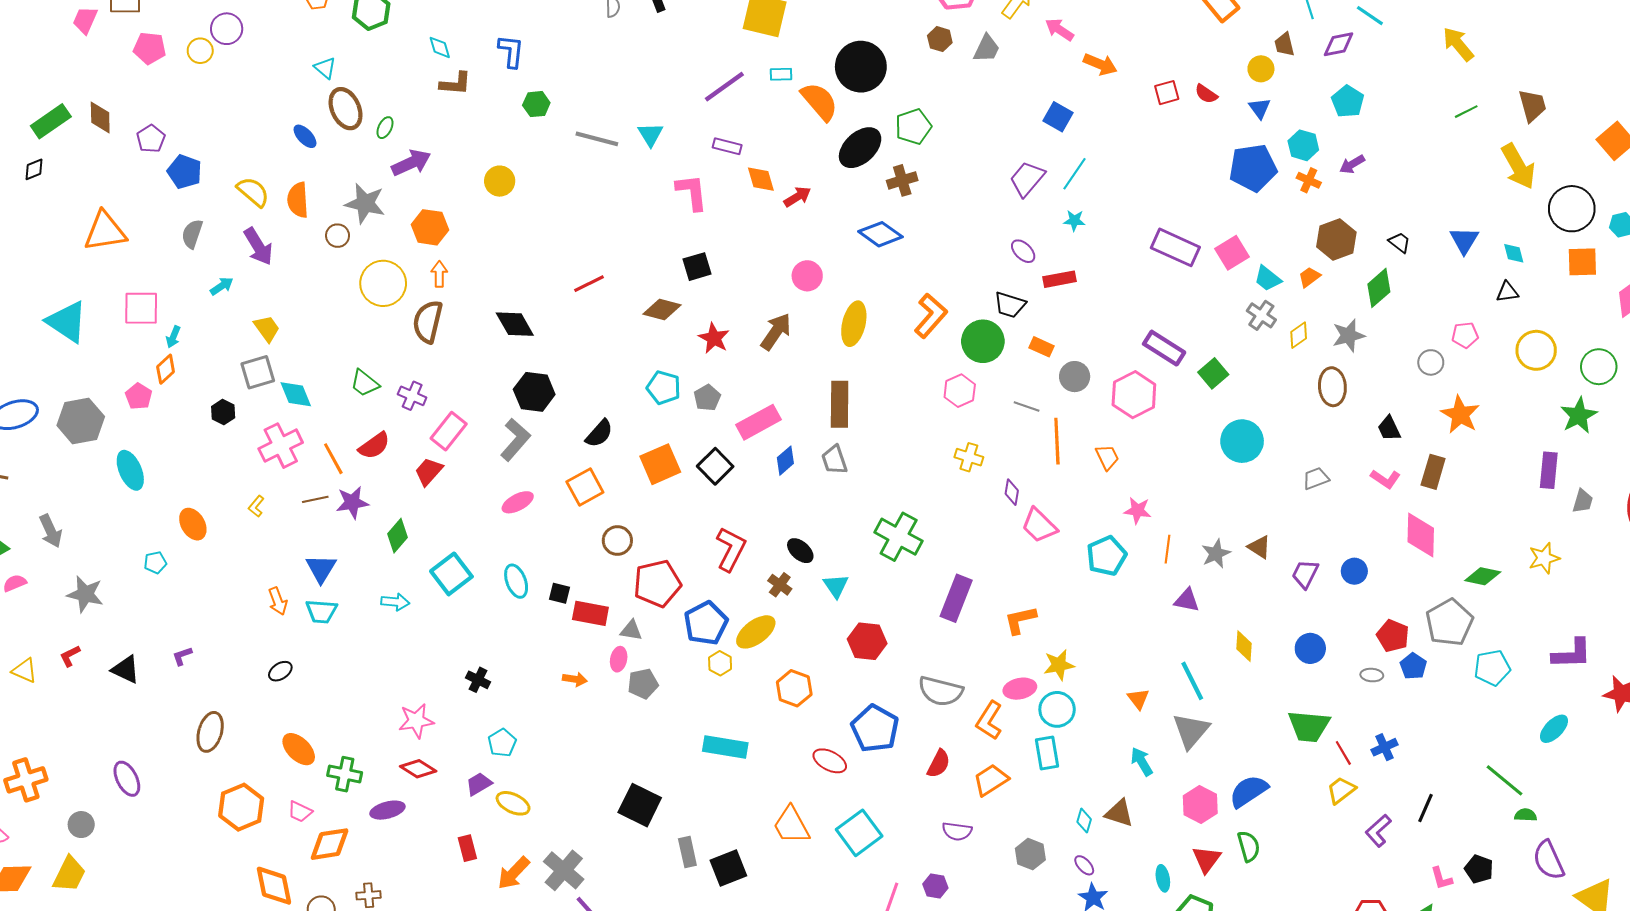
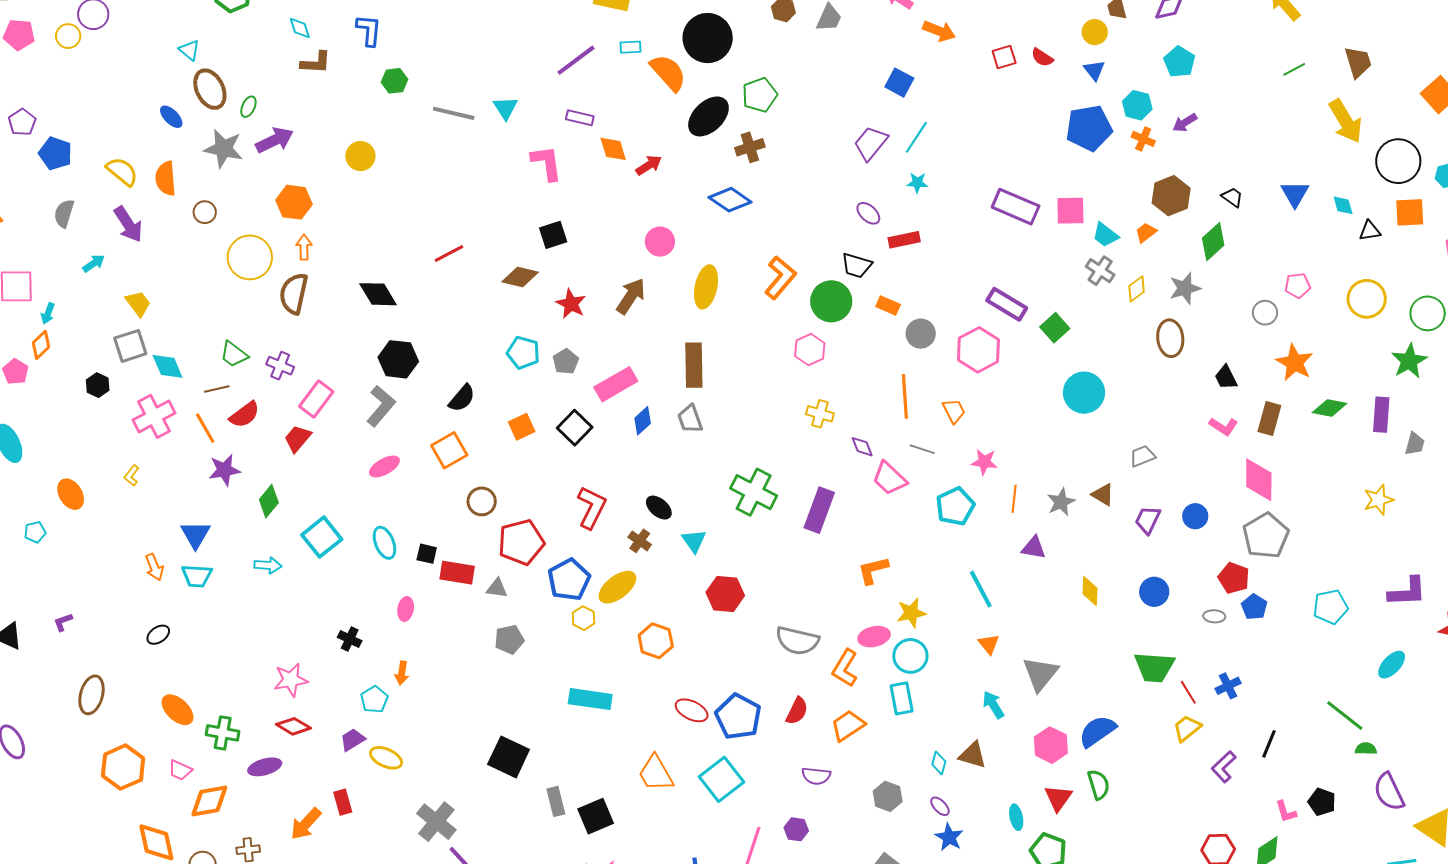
gray star: (365, 203) -> (224, 149), moved
pink square: (1232, 253) -> (1070, 211), turned 32
black triangle: (1507, 292) -> (1370, 231), moved
gray line: (1027, 406) -> (922, 449), moved
orange square: (660, 464) -> (522, 427), size x0.7
gray trapezoid: (1316, 478) -> (1142, 456), moved
purple diamond: (1012, 492) -> (862, 447), turned -30
brown line: (315, 499) -> (217, 389), moved
green diamond: (1483, 576) -> (1330, 408), moved
purple rectangle: (956, 598) -> (819, 510), moved
gray pentagon: (1449, 622) -> (1266, 536), moved
pink ellipse: (619, 659) -> (406, 609), moved
orange arrow: (575, 679) -> (402, 673), moved, turned 90
cyan line: (1192, 681) -> (981, 589), moved
blue pentagon: (875, 728) -> (738, 717), moved
orange arrow: (514, 873) -> (306, 824), moved

